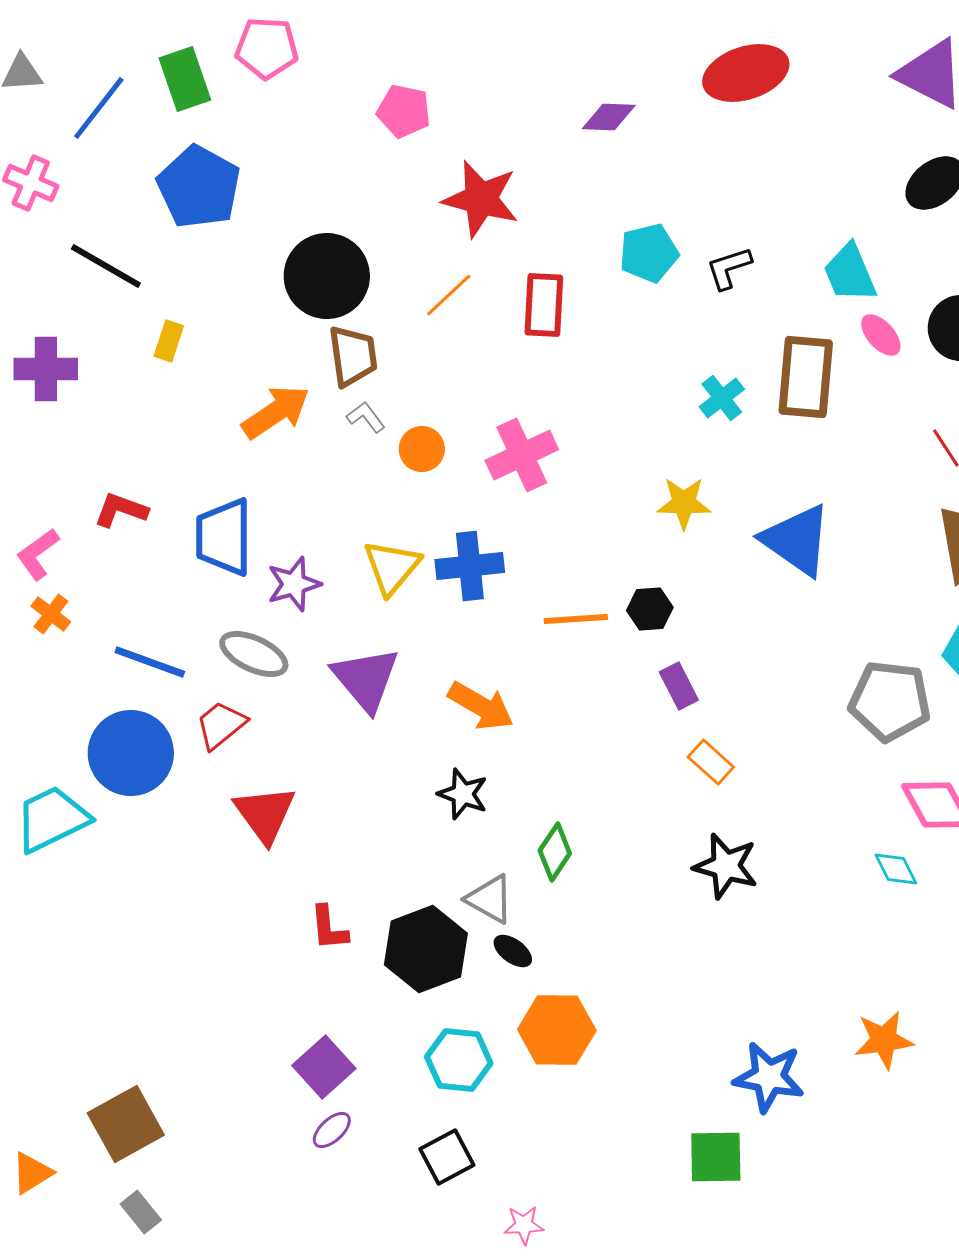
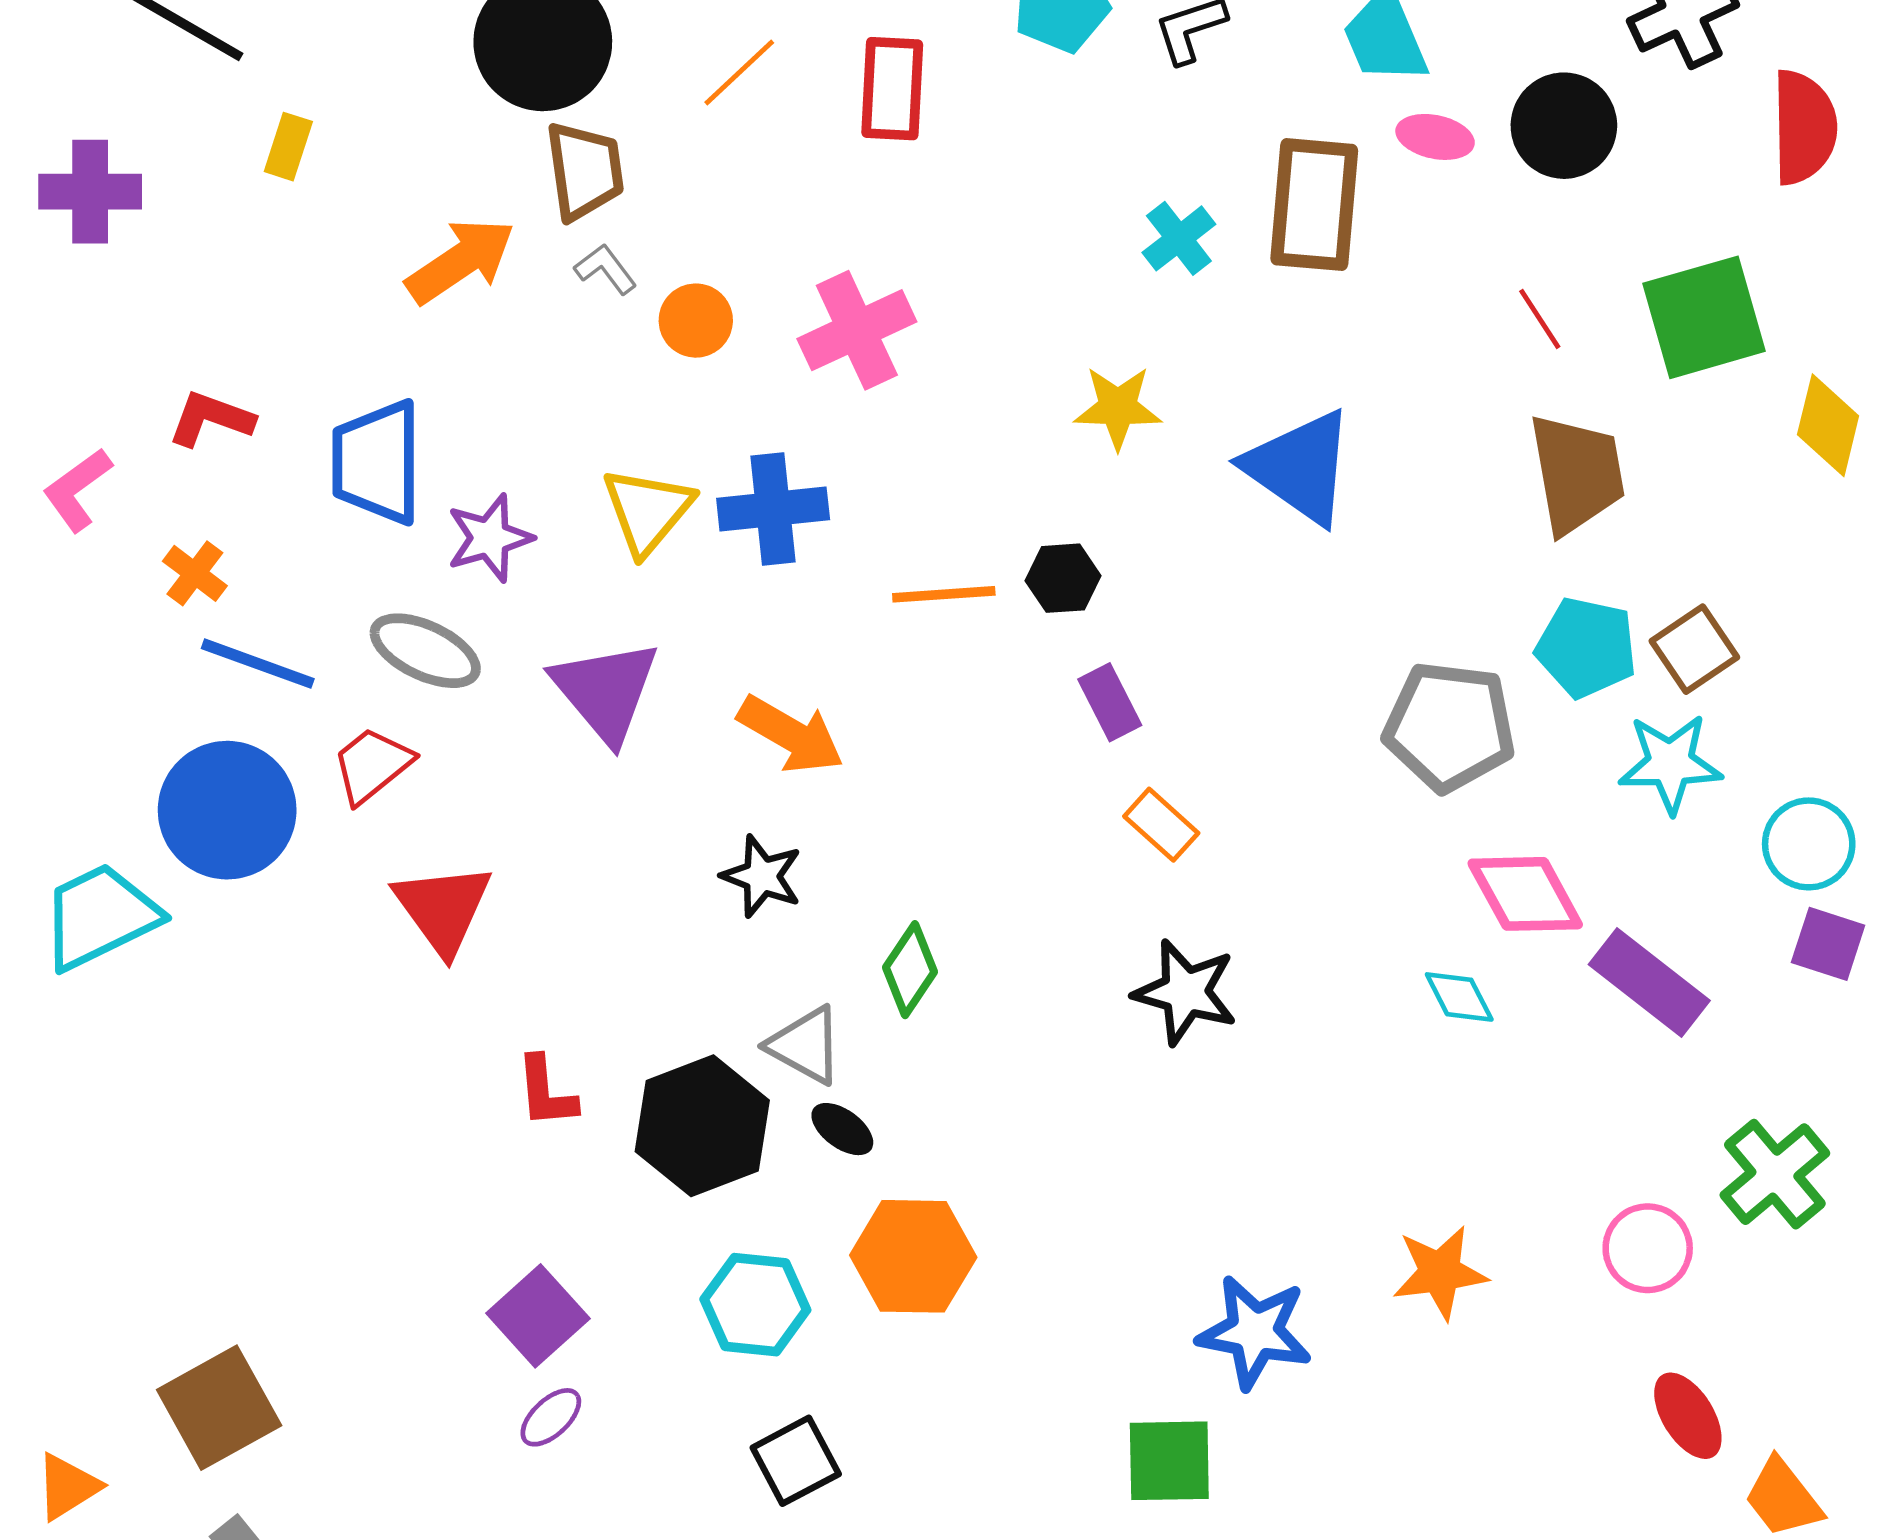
pink ellipse: (881, 335) -> (1435, 137), turned -36
orange cross: (51, 614) -> (195, 573), moved
black square: (447, 1157) -> (796, 1461), moved

